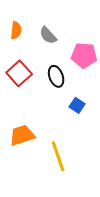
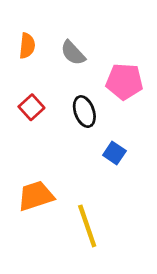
red square: (19, 73) -> (31, 107), size x0.7

